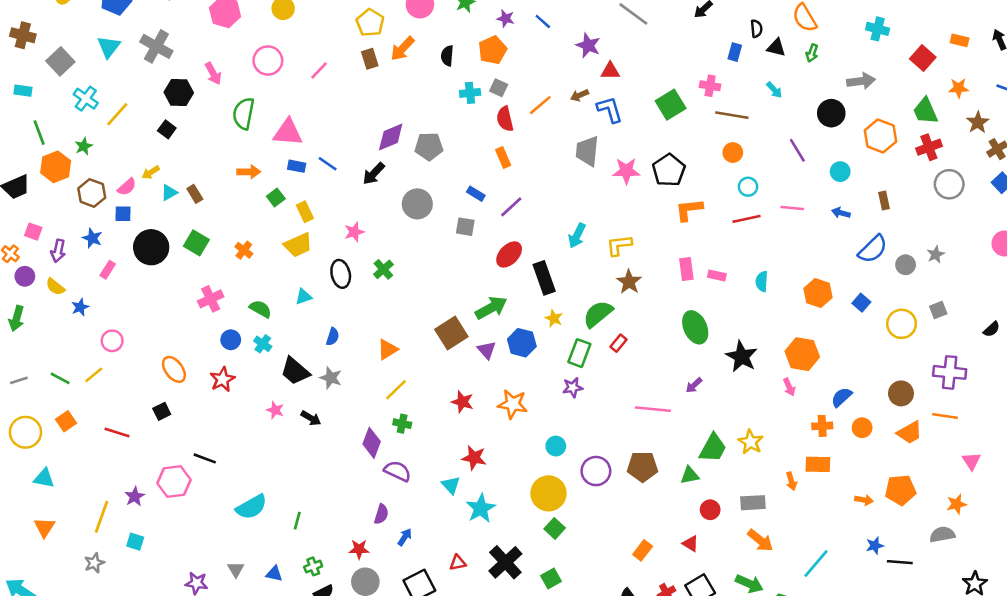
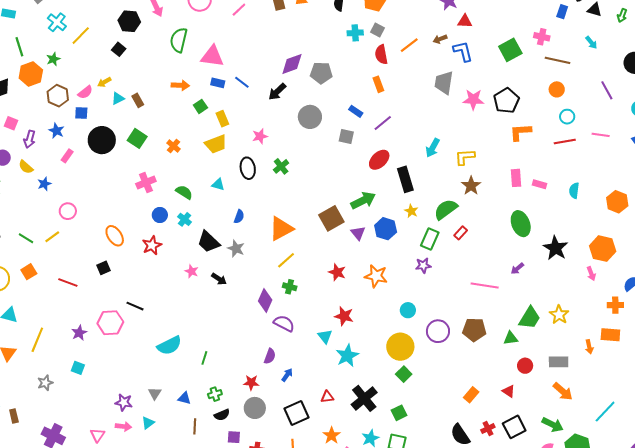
cyan triangle: (304, 297) -> (218, 184), turned 32
orange triangle: (387, 349) -> (281, 229), size x1.5
yellow line: (102, 517) -> (37, 340), moved

